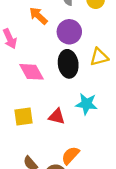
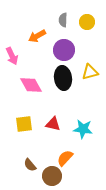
orange arrow: (38, 16) -> (37, 36), turned -72
cyan star: (86, 104) -> (83, 129), moved

